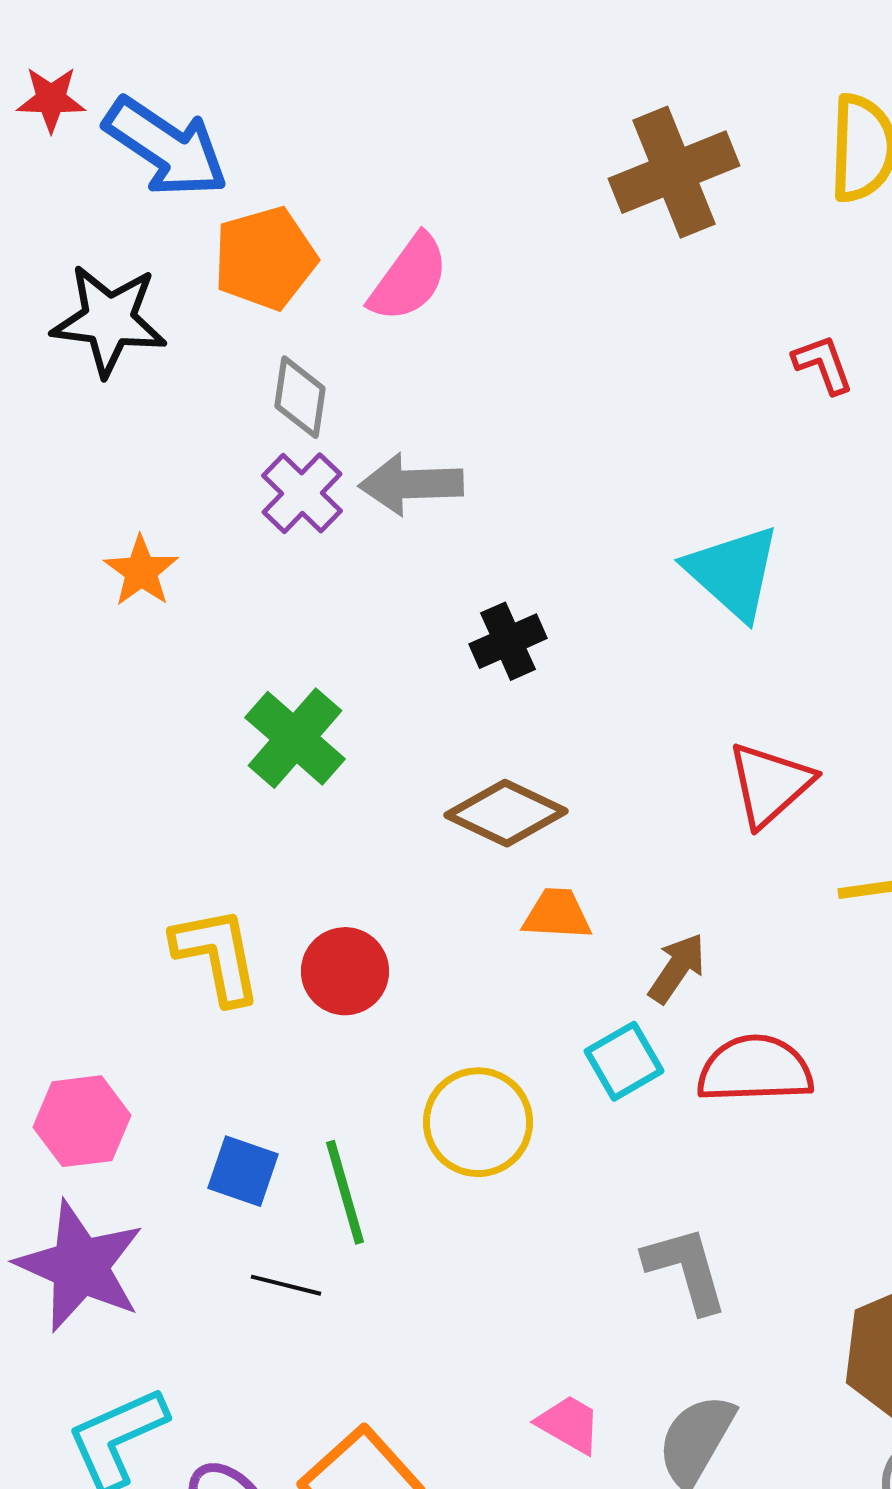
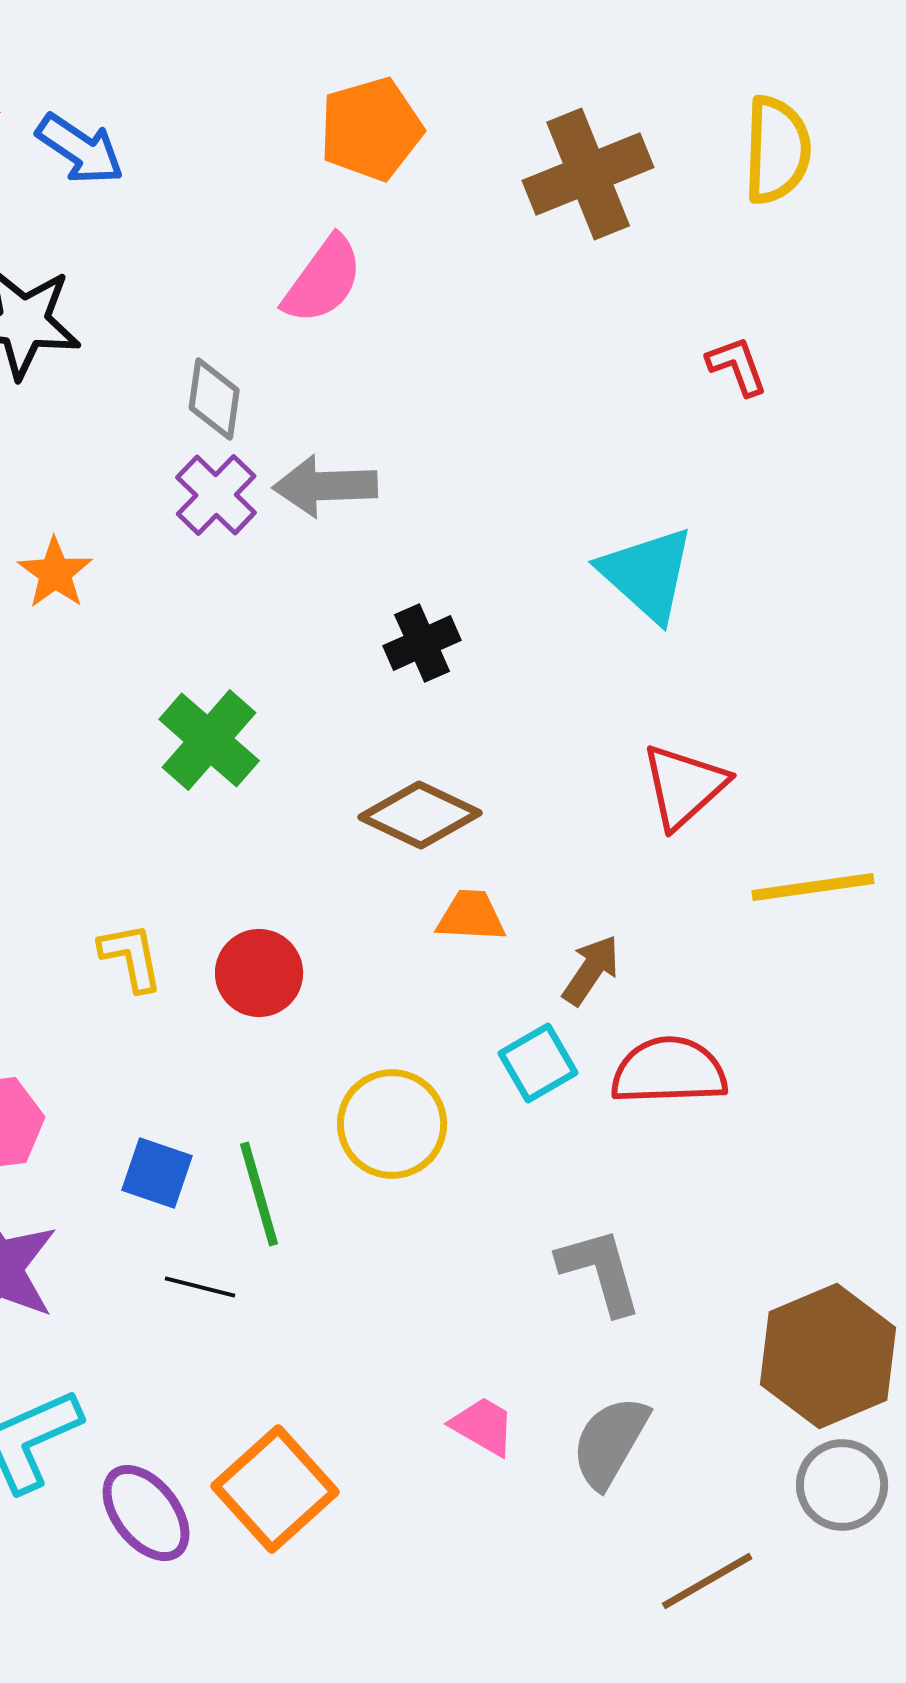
blue arrow: (166, 147) -> (80, 149), size x0.7
orange pentagon: (265, 258) -> (371, 129), moved
yellow L-shape: (217, 955) -> (131, 957), size x0.7

